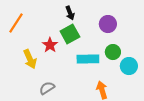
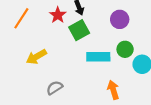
red star: (50, 45) -> (58, 15), moved
yellow arrow: (30, 59) -> (36, 57), turned 84

